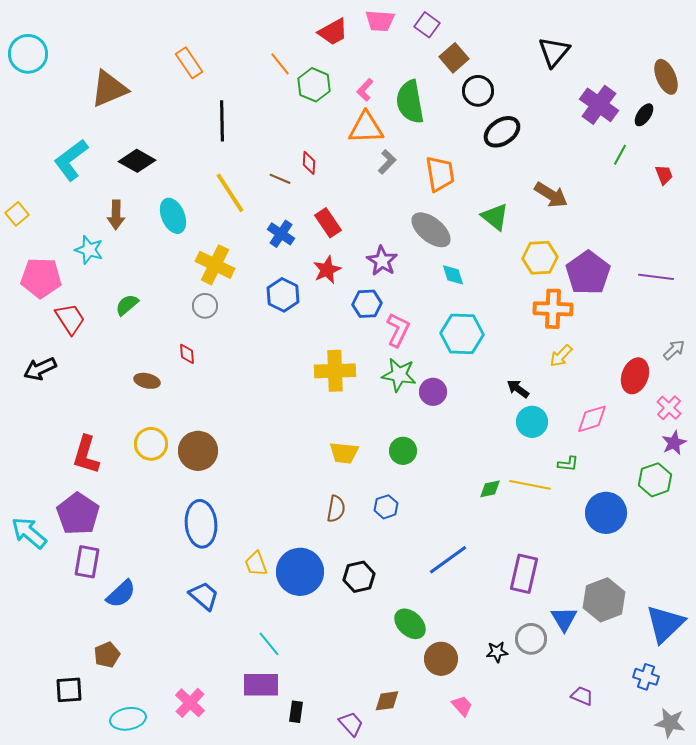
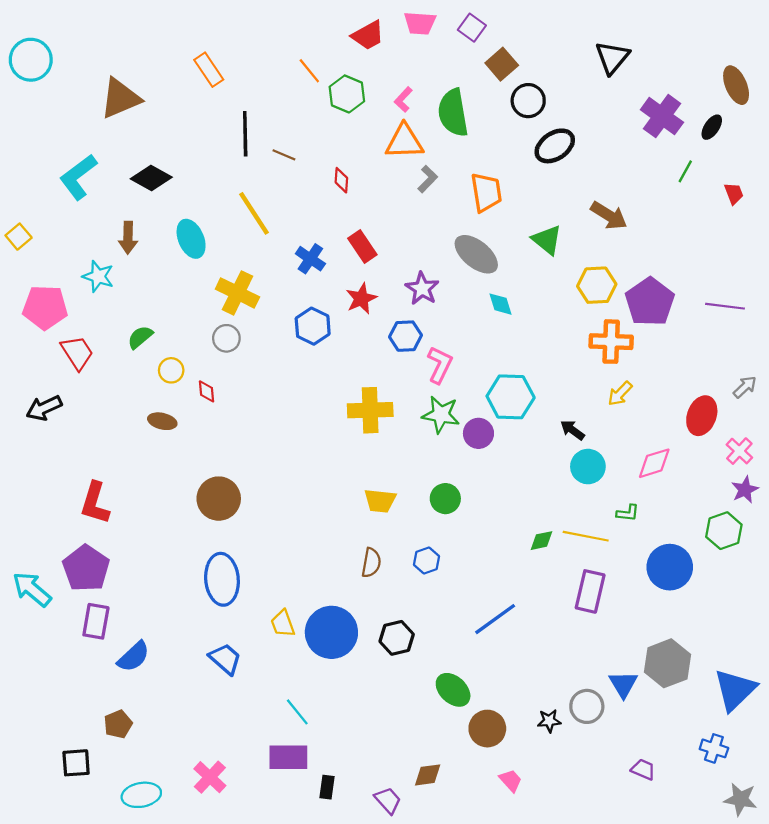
brown line: (280, 179) -> (284, 155), moved
cyan hexagon: (462, 334) -> (511, 397), moved
yellow circle: (151, 444) -> (171, 370), moved, size x0.7
purple rectangle: (524, 574) -> (590, 591), moved

